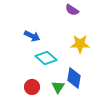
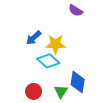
blue arrow: (32, 36) -> (34, 38), turned 112
yellow star: (80, 44) -> (56, 44), moved

